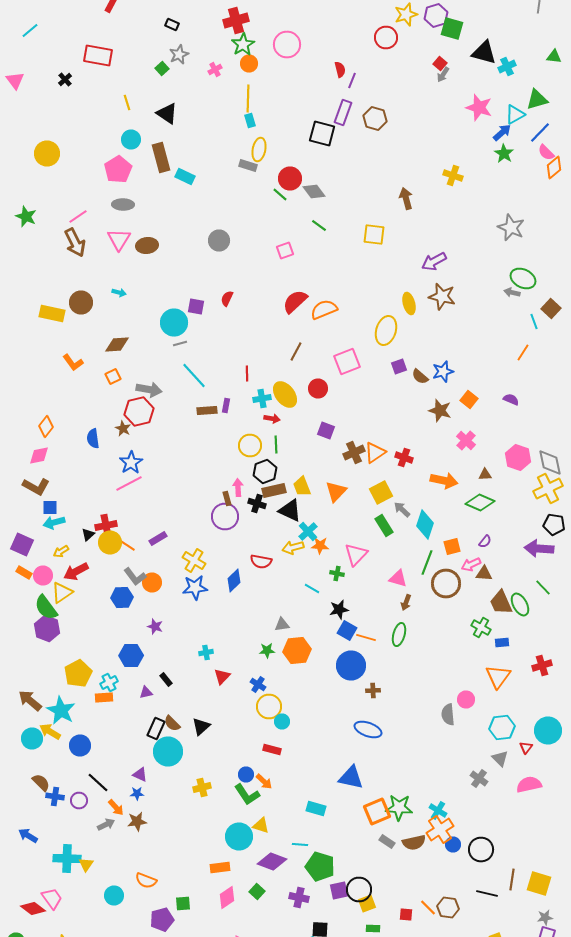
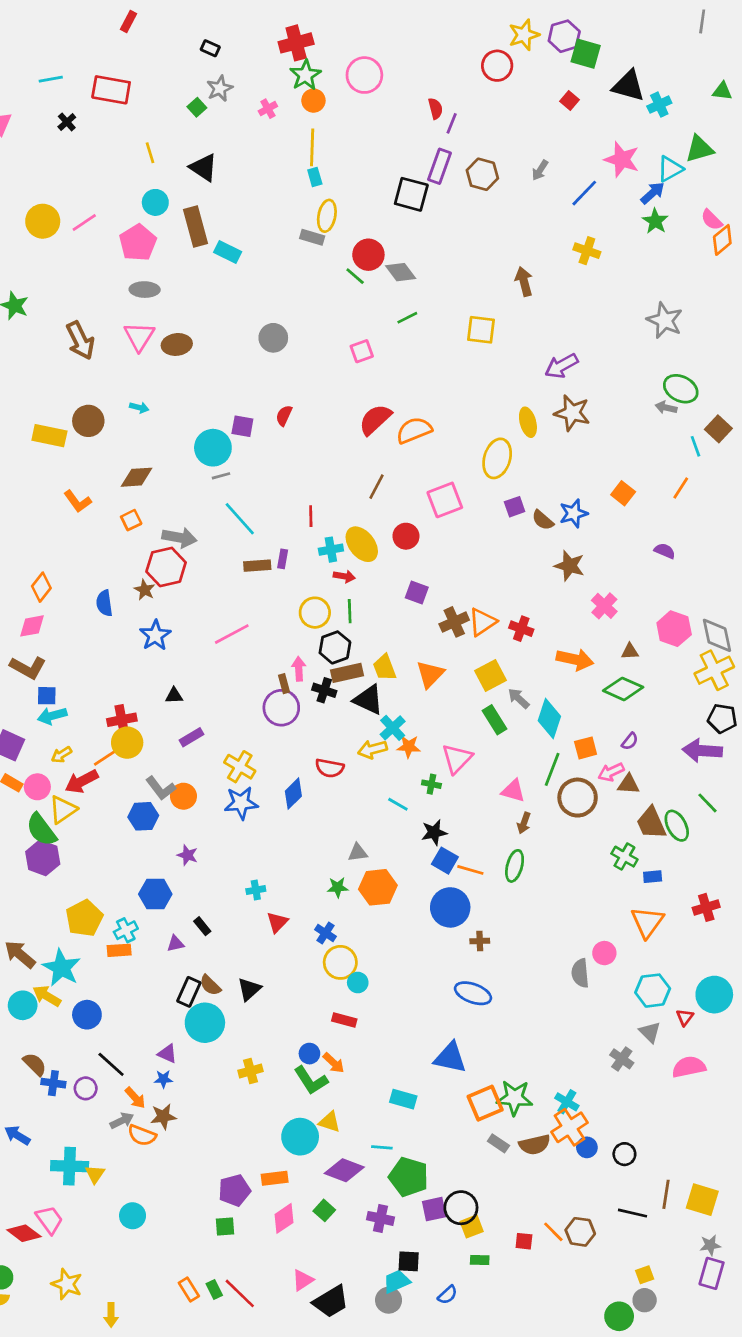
cyan line: (30, 30) -> (51, 79), moved, turned 30
gray arrow: (443, 74) -> (540, 170), moved
blue line: (540, 132) -> (584, 193), moved
pink line: (78, 216) -> (84, 223), moved
green line: (319, 226) -> (407, 318), turned -63
orange square: (469, 400) -> (623, 493), moved
pink line: (129, 484) -> (232, 634), moved
black triangle: (88, 534) -> (174, 696), moved, turned 40
orange line: (126, 544) -> (106, 757), moved, turned -66
black circle: (481, 850) -> (624, 1154), size x0.7
orange semicircle: (146, 880) -> (142, 1135), moved
purple pentagon: (162, 920) -> (234, 1190), moved

